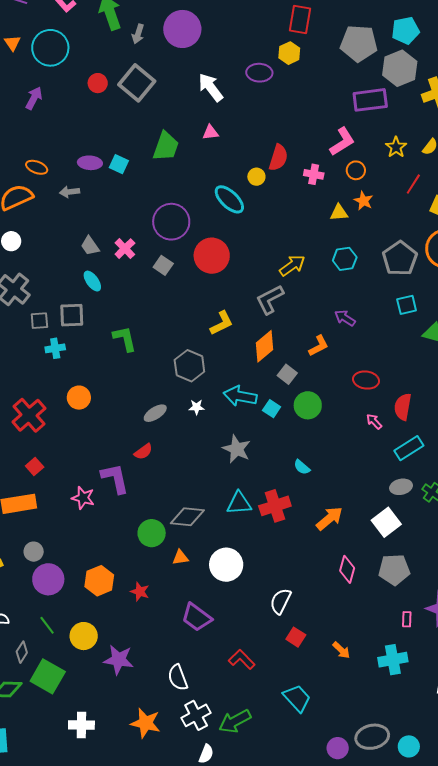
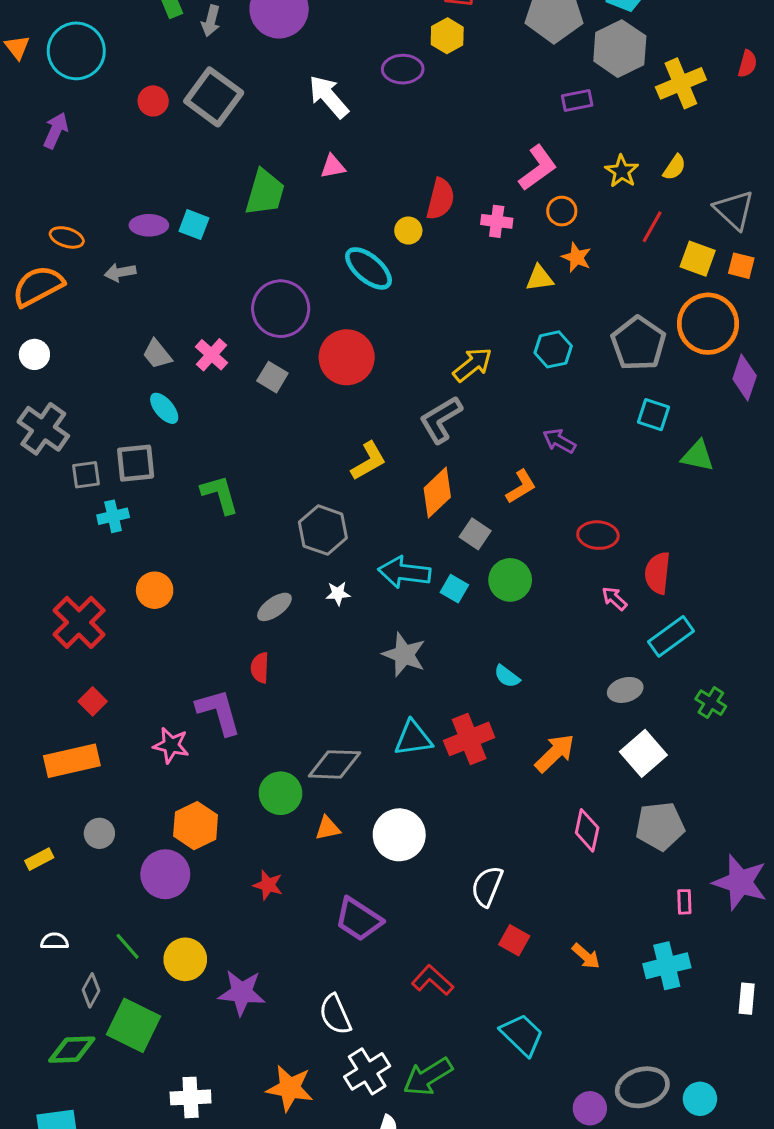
purple rectangle: (370, 100) -> (577, 101), size x0.6
cyan square: (407, 305) -> (654, 415), turned 35
red semicircle: (143, 452) -> (260, 668), turned 132
gray ellipse: (401, 487) -> (625, 690), moved
purple circle: (48, 579) -> (165, 874), moved
orange hexagon: (99, 581) -> (196, 826), moved

